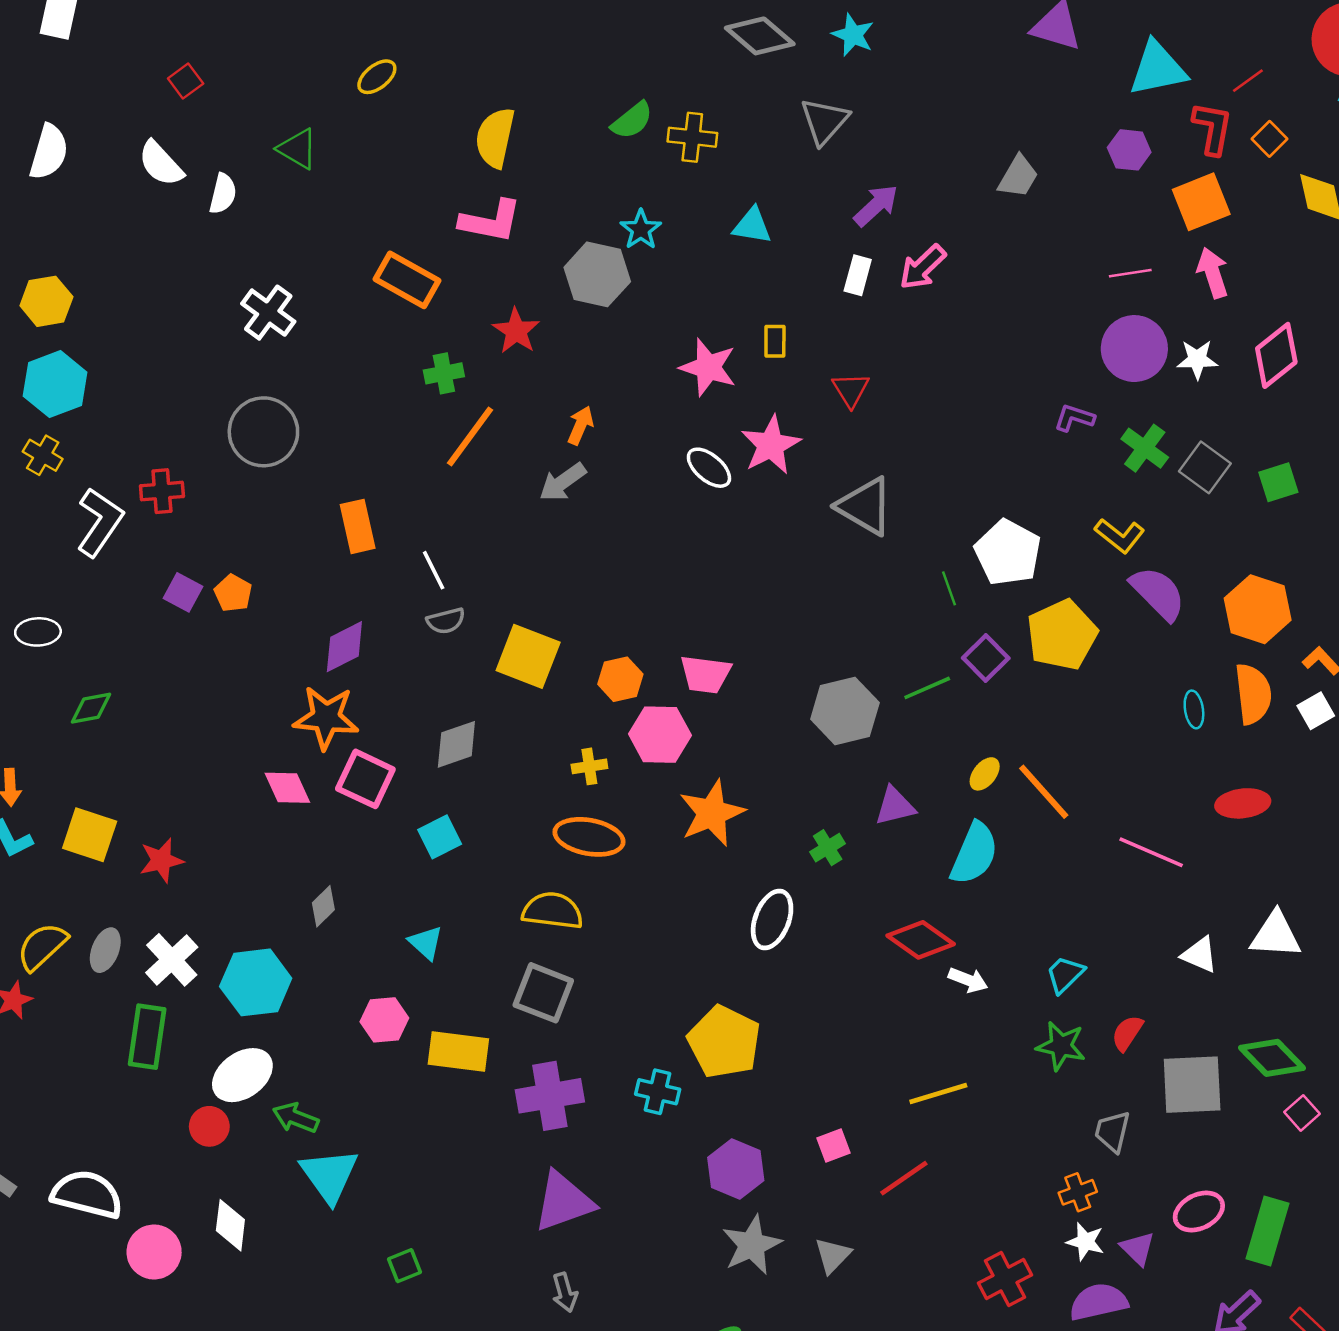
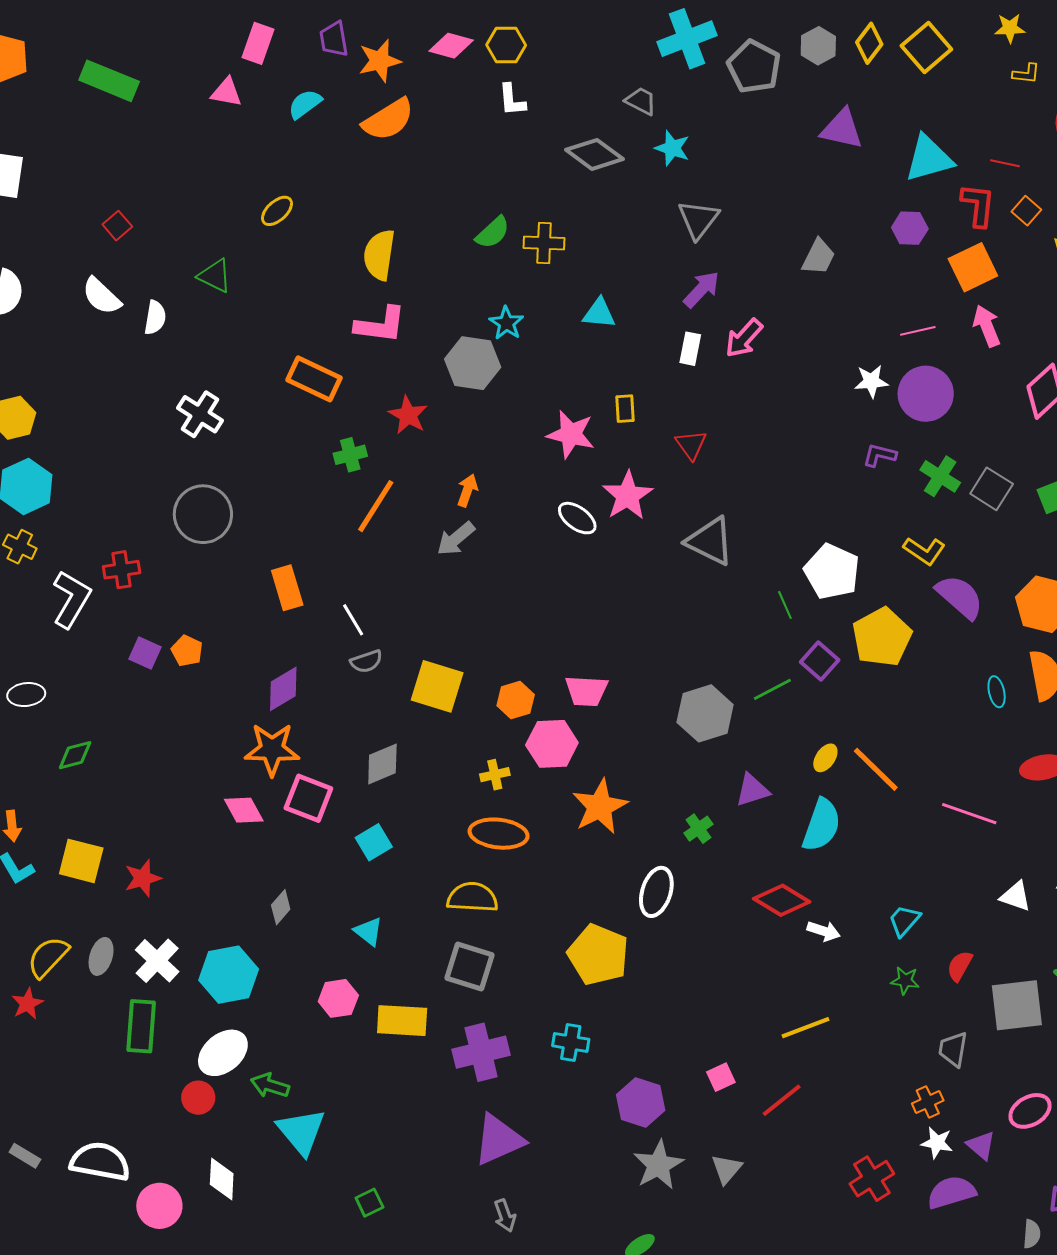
red line: (1248, 81) -> (1005, 163), turned 52
gray triangle: (824, 121) -> (698, 219), moved
white star: (1197, 359) -> (871, 381), moved
yellow pentagon: (724, 1042) -> (598, 955), moved
green star: (1061, 1046) -> (905, 981), size x0.7

